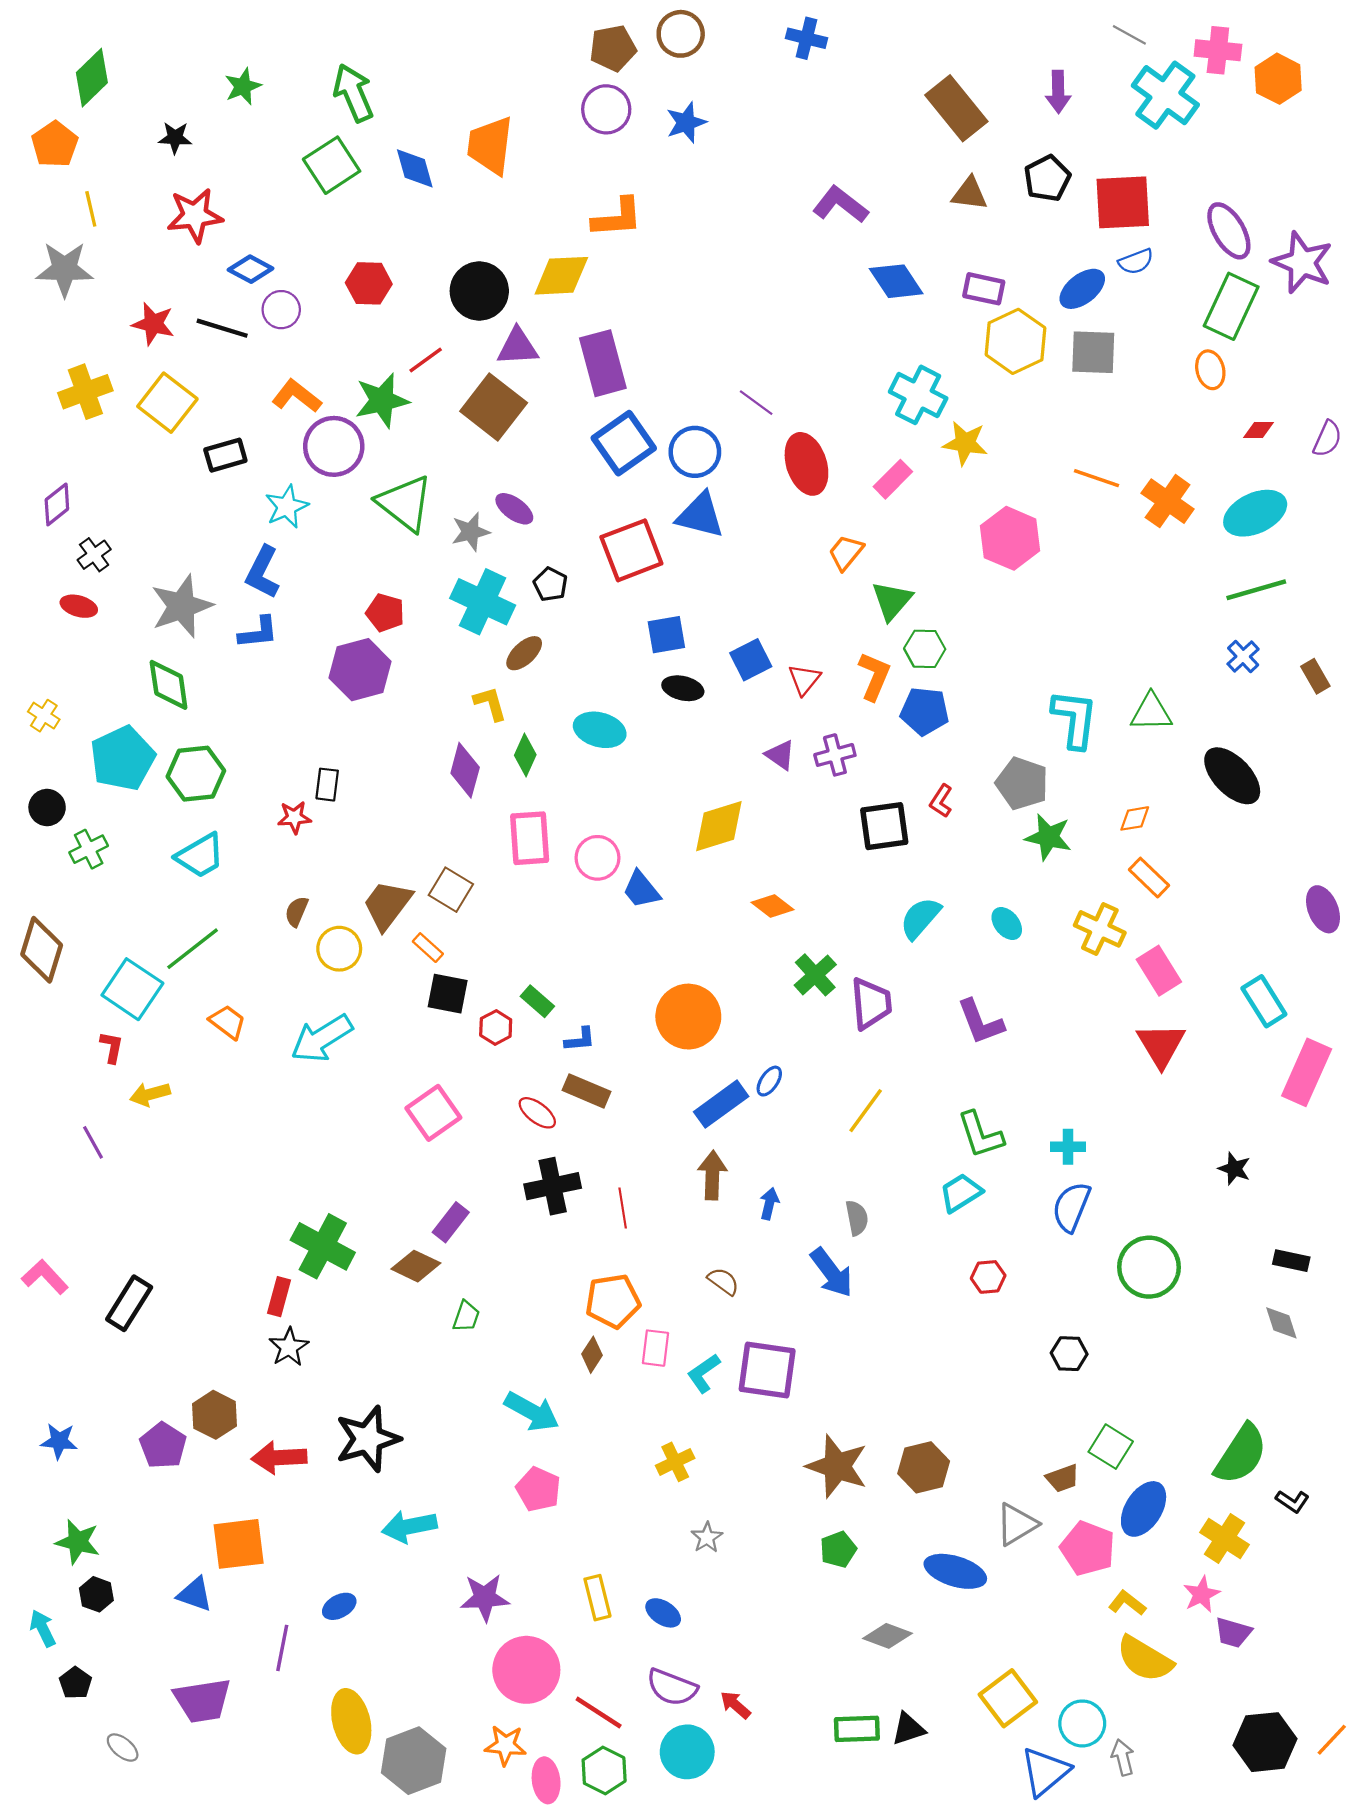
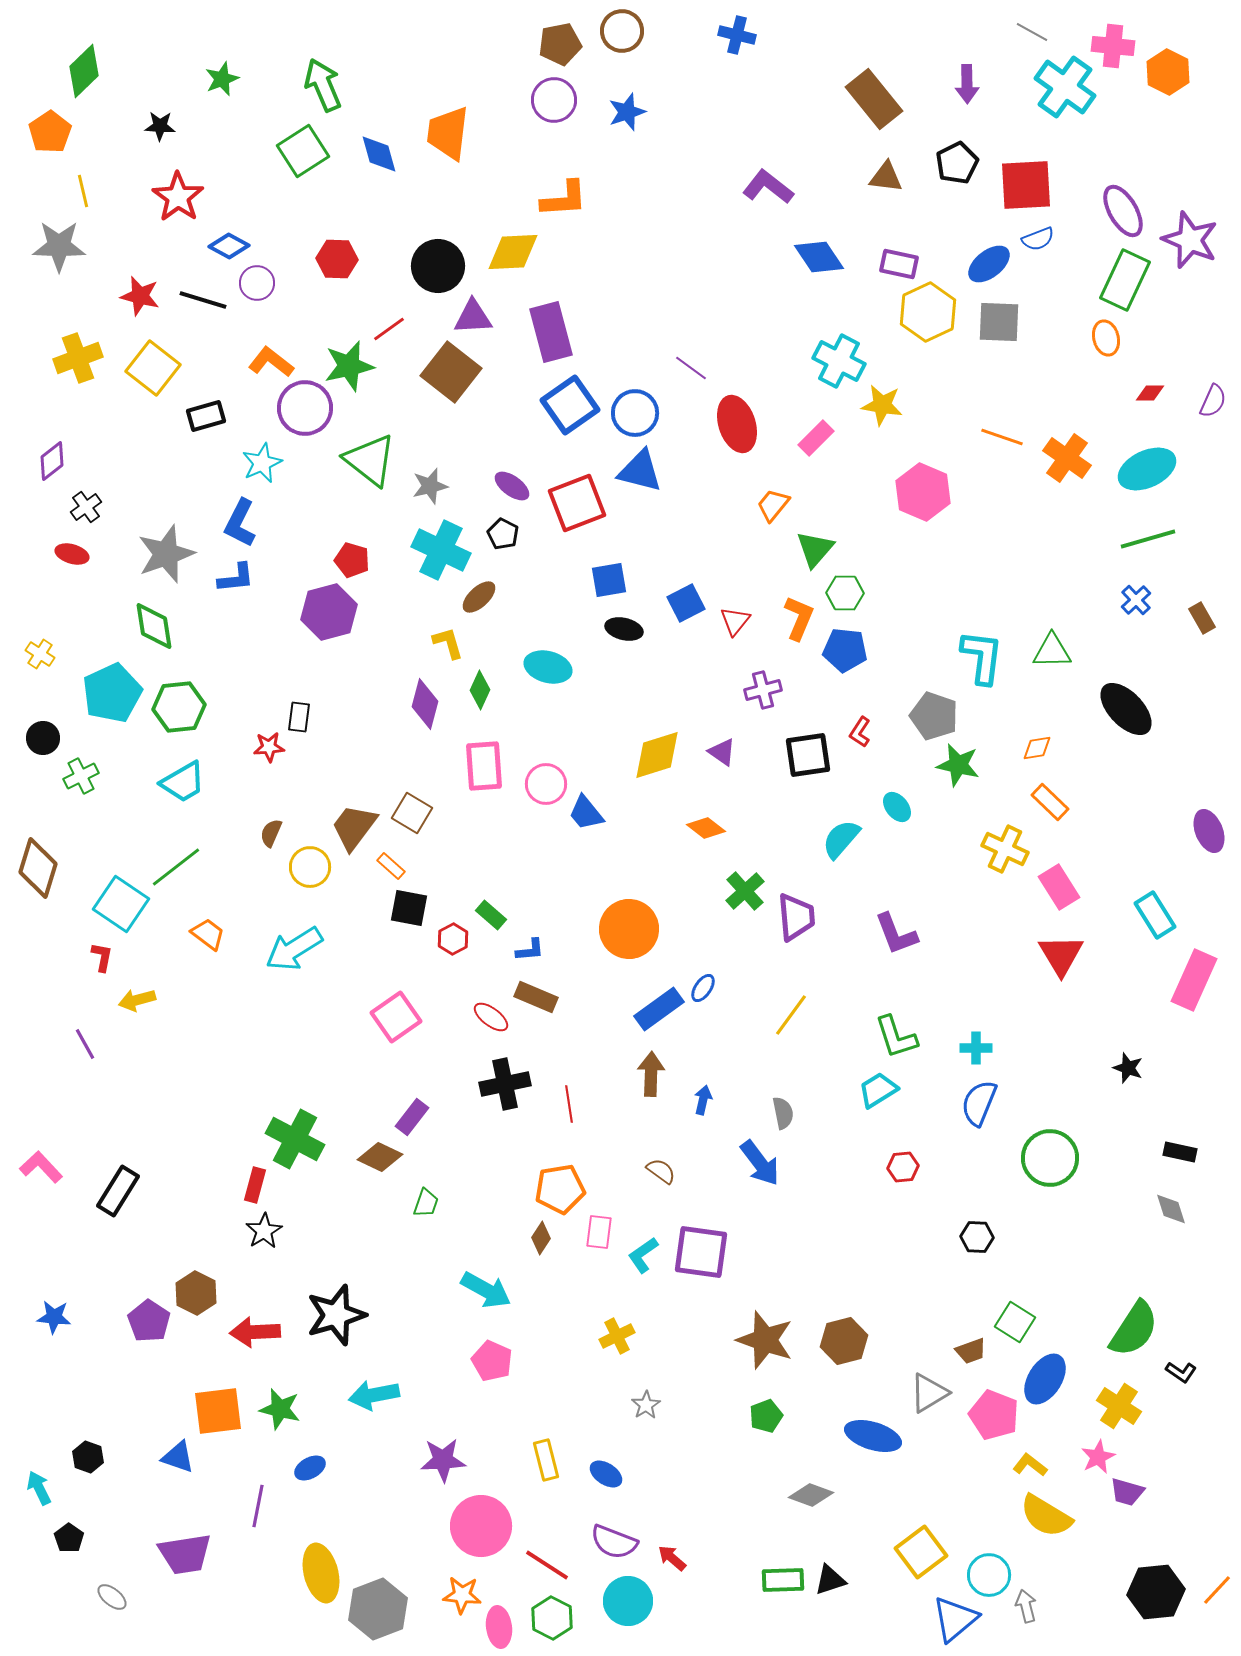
red star: (195, 215) -> (178, 197), turned -30
purple ellipse: (514, 509) -> (512, 486), moved
purple triangle: (780, 755) -> (722, 752), moved
cyan ellipse: (1007, 924) -> (897, 807), moved
green star: (78, 1542) -> (280, 1409), moved

